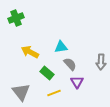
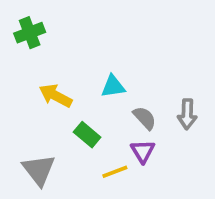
gray semicircle: (70, 64) -> (145, 118), moved
yellow line: (54, 93) -> (115, 172), moved

